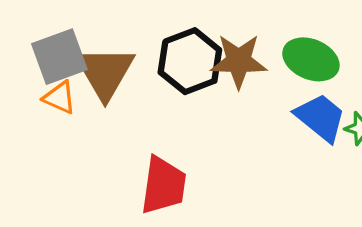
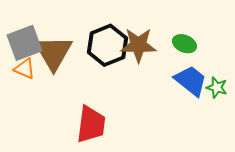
green ellipse: (311, 59) -> (184, 44), size x0.7

